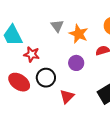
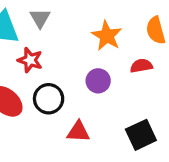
gray triangle: (57, 26) -> (40, 18), moved
red triangle: (67, 97) -> (78, 132), turned 42

